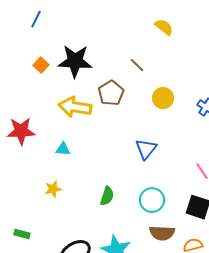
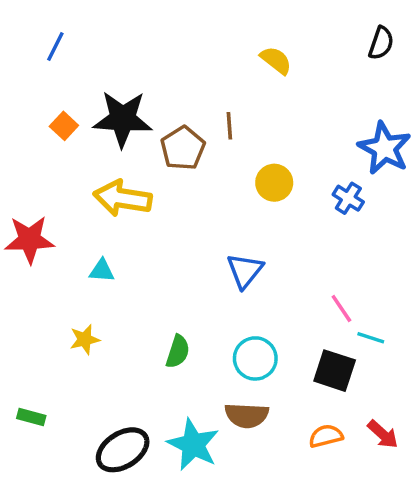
brown line: (137, 65) -> (229, 126), turned 42
brown pentagon: (111, 93) -> (183, 148), moved
brown semicircle: (162, 233) -> (247, 415), moved

